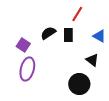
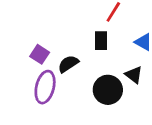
black semicircle: (48, 33) -> (68, 64), moved
black circle: (79, 84) -> (108, 90), moved

